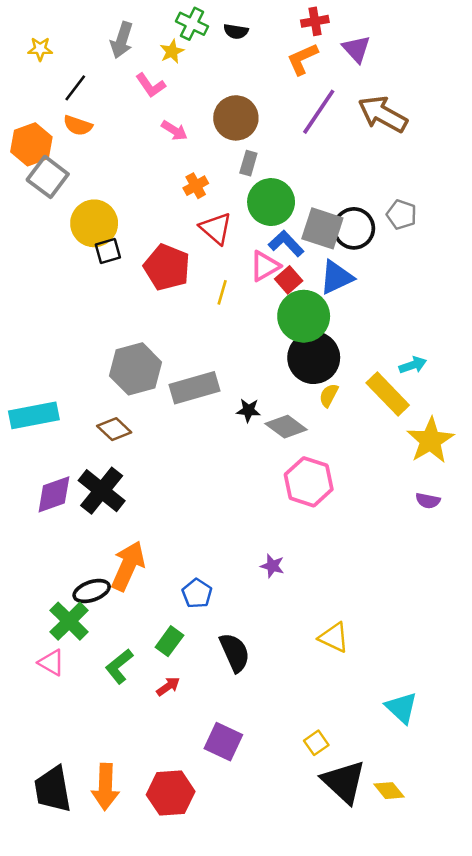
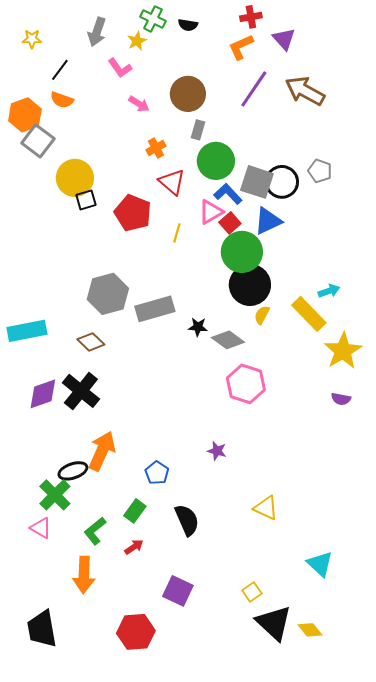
orange arrow: (105, 787) -> (84, 575), moved

